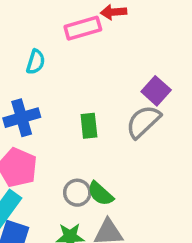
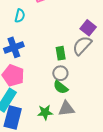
green rectangle: (89, 126) -> (61, 53), moved
gray circle: (77, 193) -> (60, 73), moved

